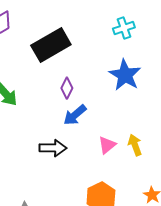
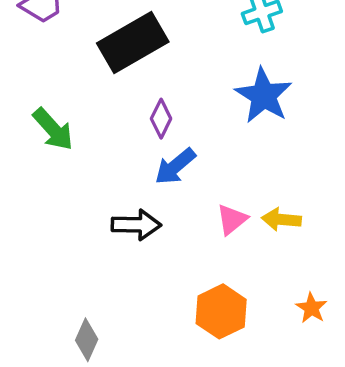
yellow arrow: (135, 145) -> (281, 219), turned -65

